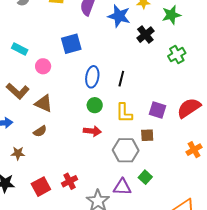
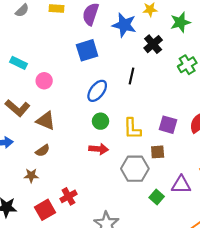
blue square: (71, 44) -> (87, 50), moved
blue ellipse: (92, 77) -> (97, 91), turned 30
black line: (121, 79) -> (132, 76), moved
brown star: (18, 153) -> (31, 176), moved
red cross: (70, 181) -> (68, 196), moved
purple triangle: (122, 187) -> (181, 185), moved

